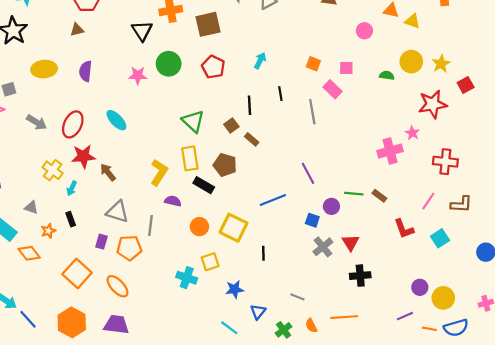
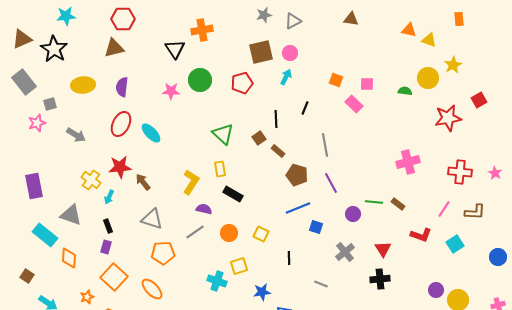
brown square: (208, 24) -> (261, 52), moved
brown triangle: (77, 30) -> (114, 48), size x1.5
pink circle: (364, 31) -> (290, 53), moved
yellow star: (441, 64) -> (453, 65), moved
red pentagon: (213, 67) -> (242, 83), turned 30
black line: (280, 94) -> (305, 108), turned 32
gray line: (312, 112) -> (325, 145), moved
red ellipse: (73, 124) -> (121, 124), moved
pink star: (412, 133) -> (495, 173), moved
yellow rectangle: (190, 158) -> (220, 169), size x0.7
brown pentagon: (225, 165) -> (297, 175), moved
gray triangle: (31, 207) -> (71, 215), size x1.6
blue square: (312, 220) -> (316, 227), moved
gray line: (150, 226) -> (195, 232), moved, turned 48
yellow square: (234, 228) -> (261, 234), size x0.6
red L-shape: (404, 229) -> (421, 235), turned -50
orange star: (48, 231) -> (87, 297), moved
purple rectangle: (102, 242) -> (106, 247), moved
red triangle: (351, 243) -> (383, 249), moved
orange diamond: (29, 253) -> (69, 258), turned 40
gray line: (297, 297) -> (321, 284), moved

